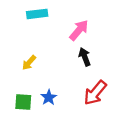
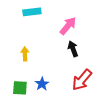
yellow arrow: (29, 63) -> (25, 54), turned 136

